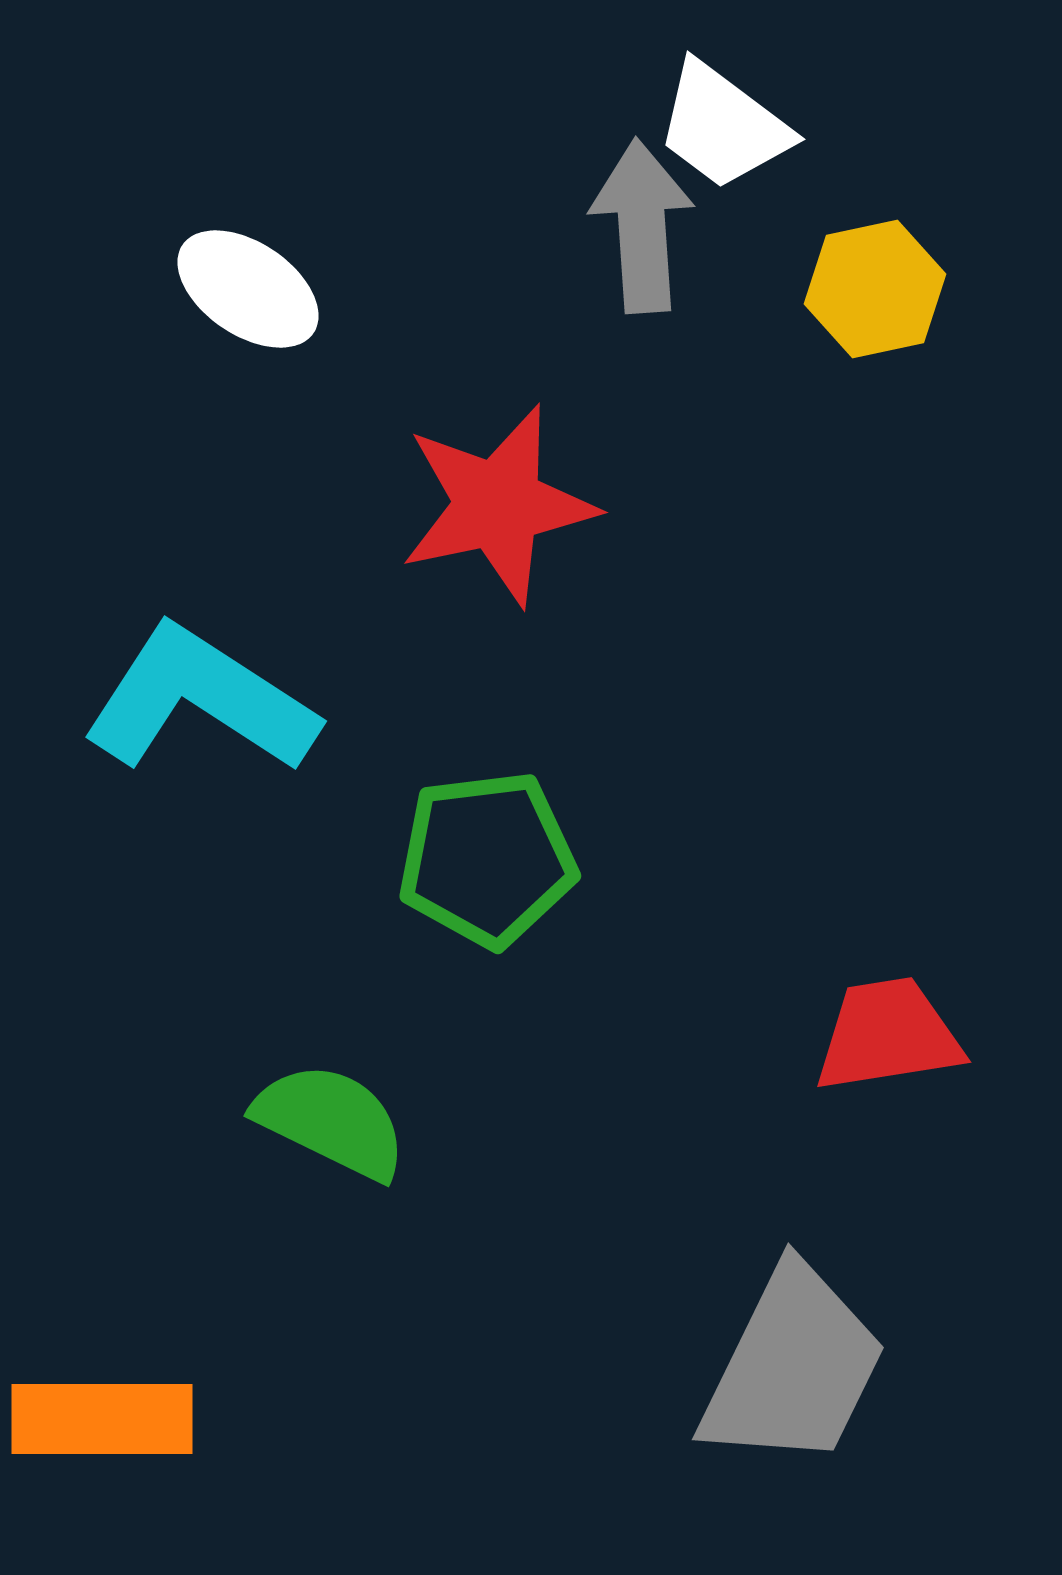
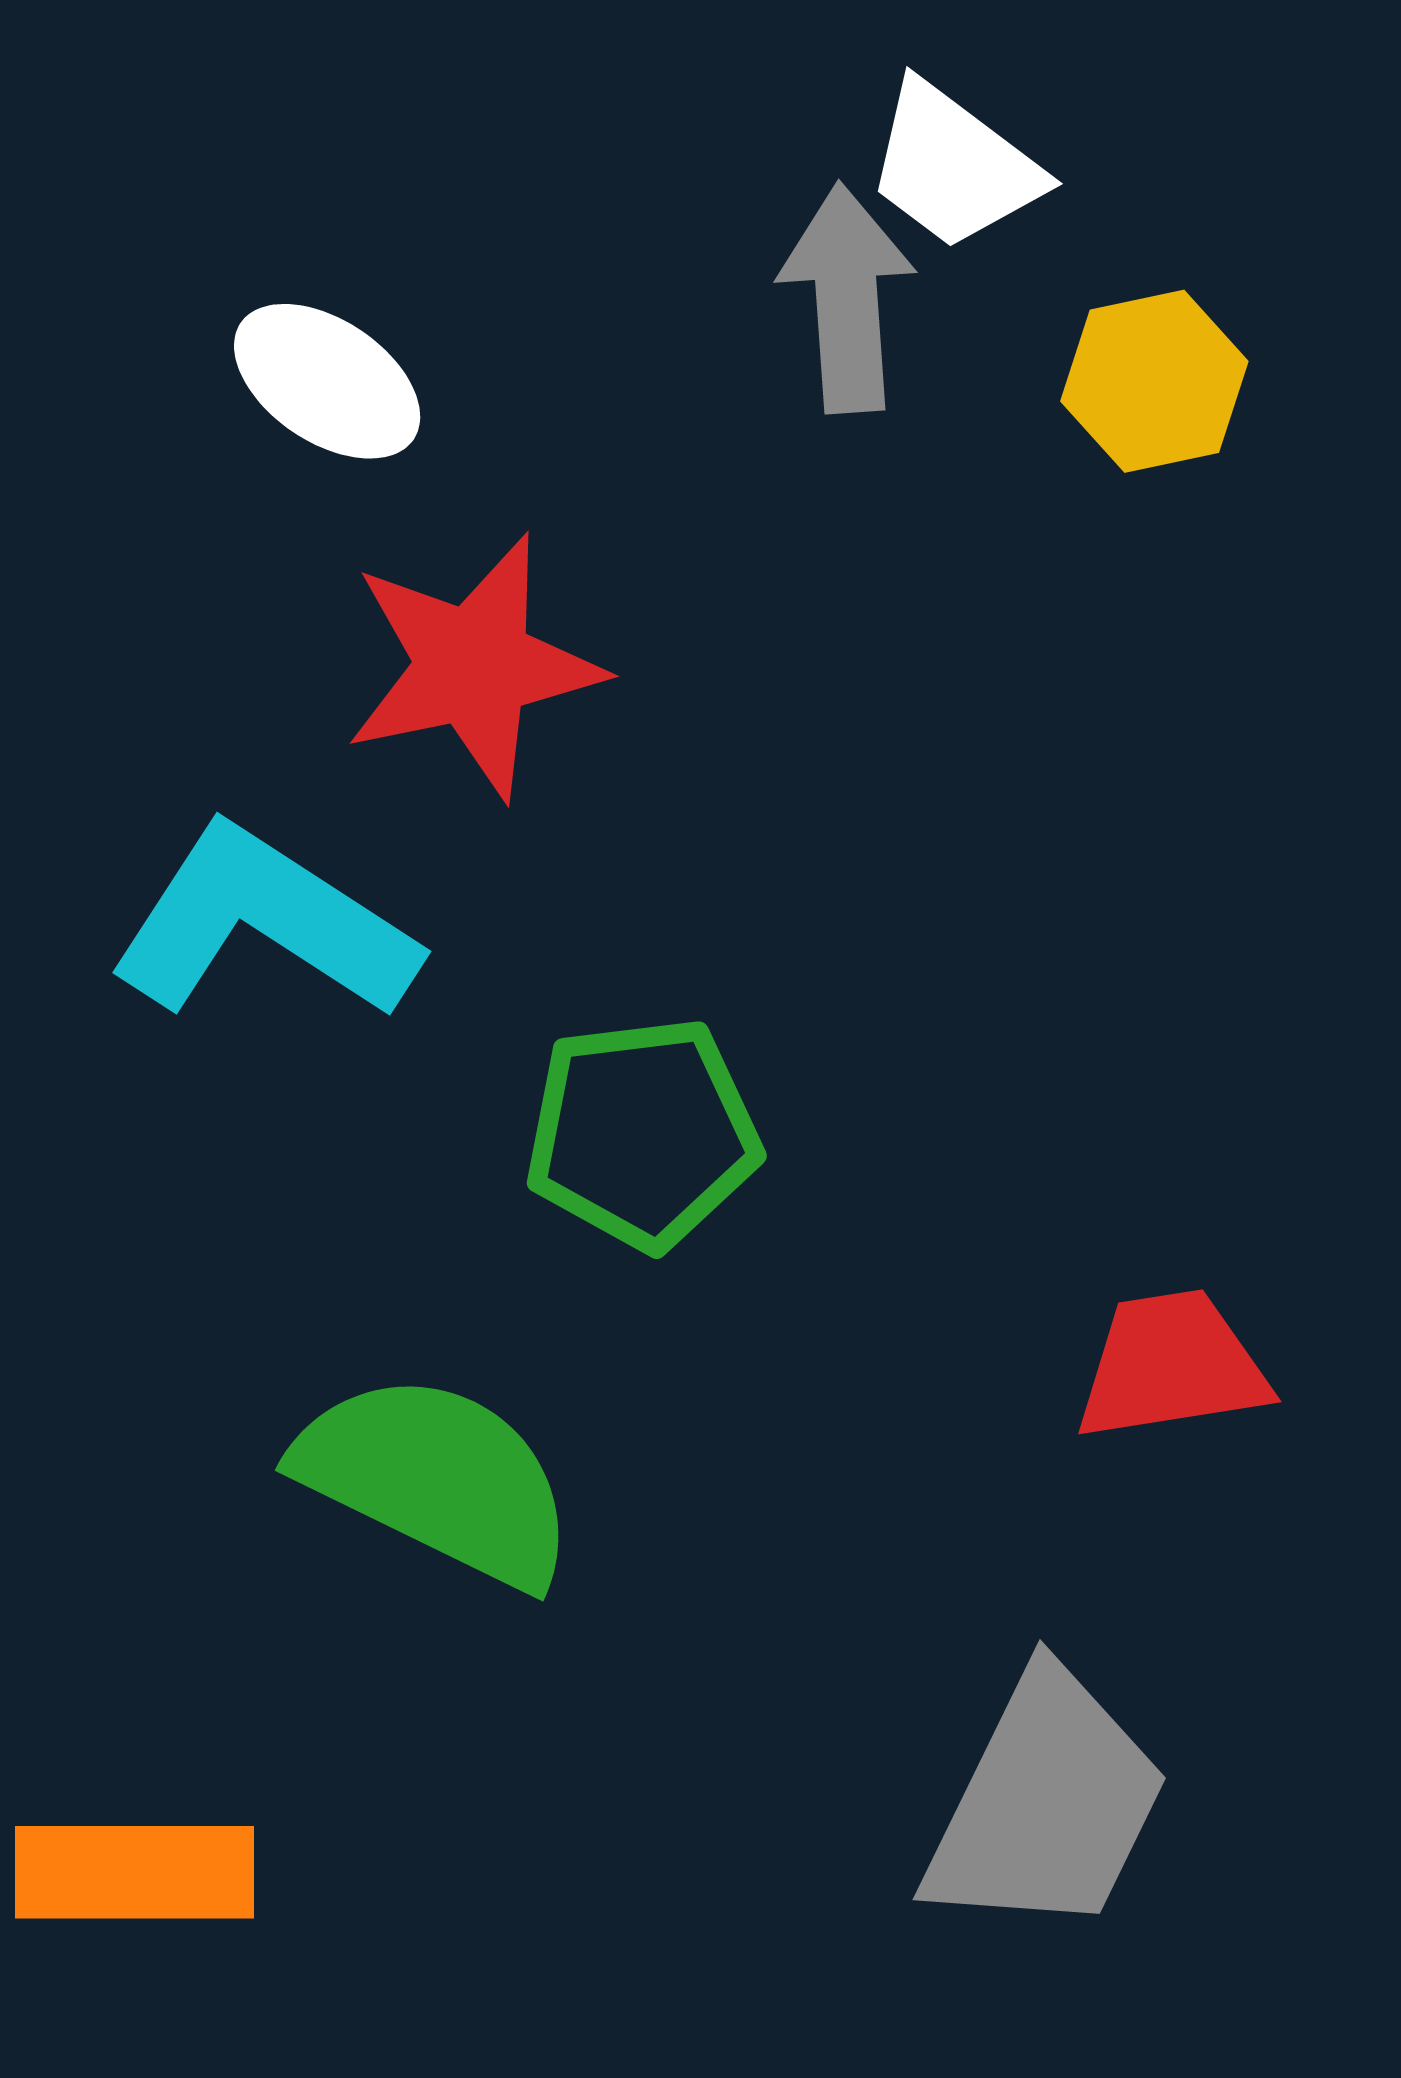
red star: (498, 505) -> (474, 666), moved
green semicircle: (331, 1121) -> (437, 1479), size x1.4

